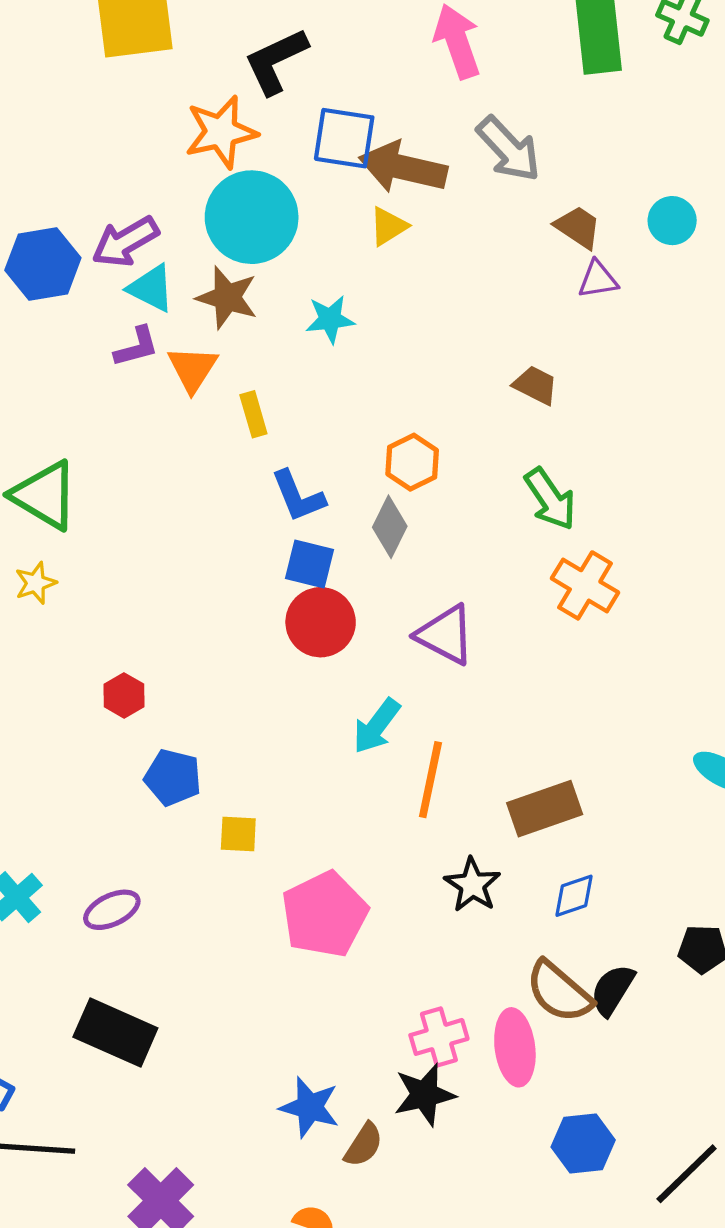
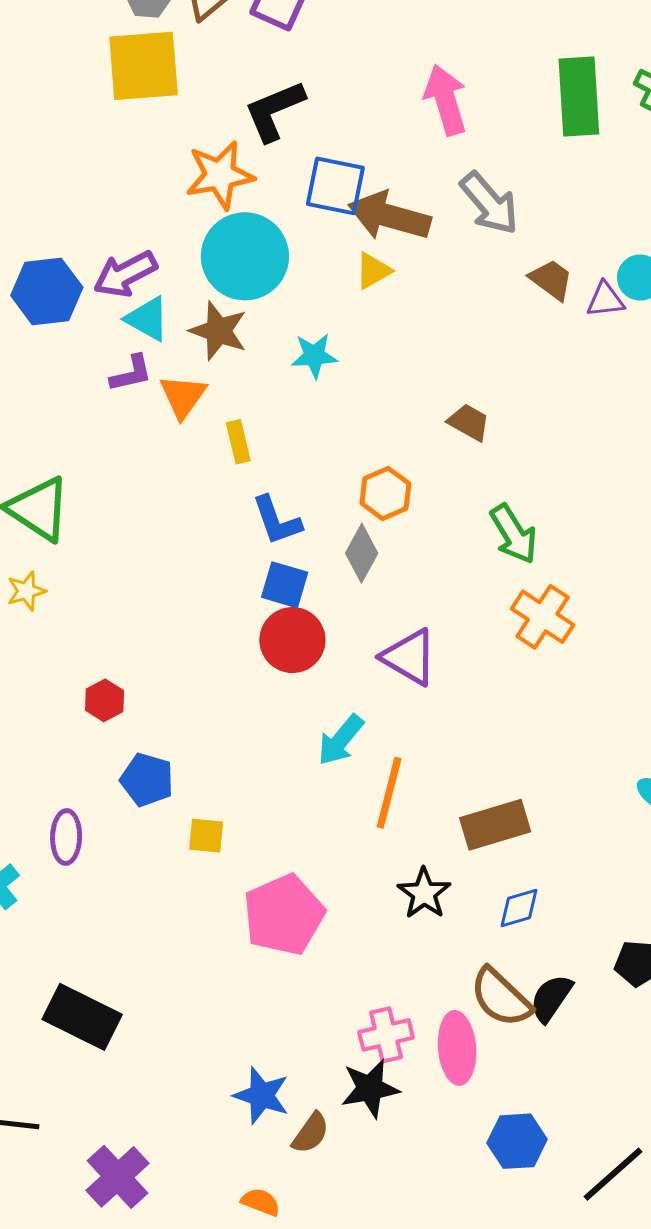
purple triangle: (598, 280) -> (605, 300), moved
brown trapezoid: (535, 385) -> (469, 422), moved
purple ellipse: (112, 910) -> (66, 837), moved, turned -66

